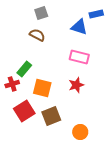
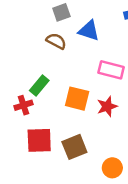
blue triangle: (79, 27) -> (89, 31), moved
orange square: (42, 88) -> (77, 99), moved
red square: (24, 111) -> (39, 140), turned 30

